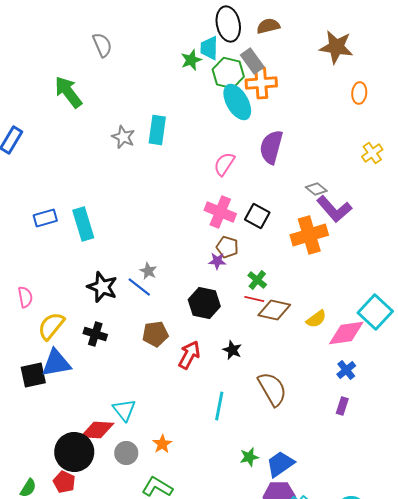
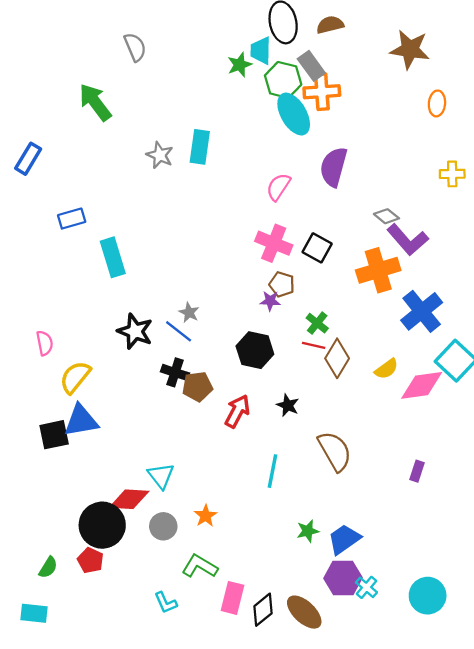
yellow cross: (372, 153) -> (452, 174), turned 35
blue rectangle: (45, 218) -> (72, 219), moved
brown diamond: (274, 310) -> (337, 358), turned -72
black cross: (95, 334) -> (175, 372), moved
blue cross: (346, 370) -> (422, 311), moved, size x1.8

